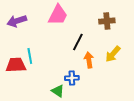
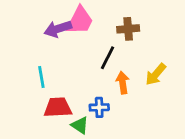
purple arrow: (17, 21) -> (58, 29), moved
brown cross: (107, 21) -> (128, 29), moved
red trapezoid: (16, 65) -> (58, 107), moved

